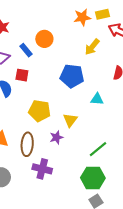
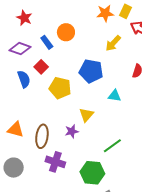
yellow rectangle: (102, 14) -> (125, 11), turned -56
red square: (22, 75) -> (41, 67), turned 32
yellow pentagon: (40, 111) -> (60, 88), moved
green hexagon: (93, 178) -> (92, 173), moved

